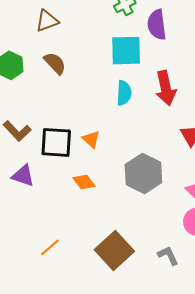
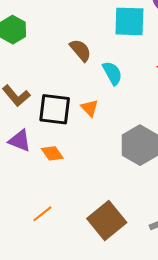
brown semicircle: (55, 63) -> (80, 50), moved
cyan semicircle: (124, 93) -> (112, 73), moved, turned -35
orange diamond: (84, 182) -> (52, 153), moved

